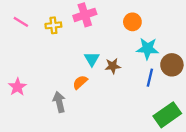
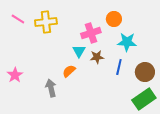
pink cross: (85, 15) -> (91, 33), moved
yellow cross: (53, 25) -> (46, 22), size x1.5
brown circle: (172, 65) -> (145, 72), moved
blue line: (150, 78) -> (119, 67), moved

